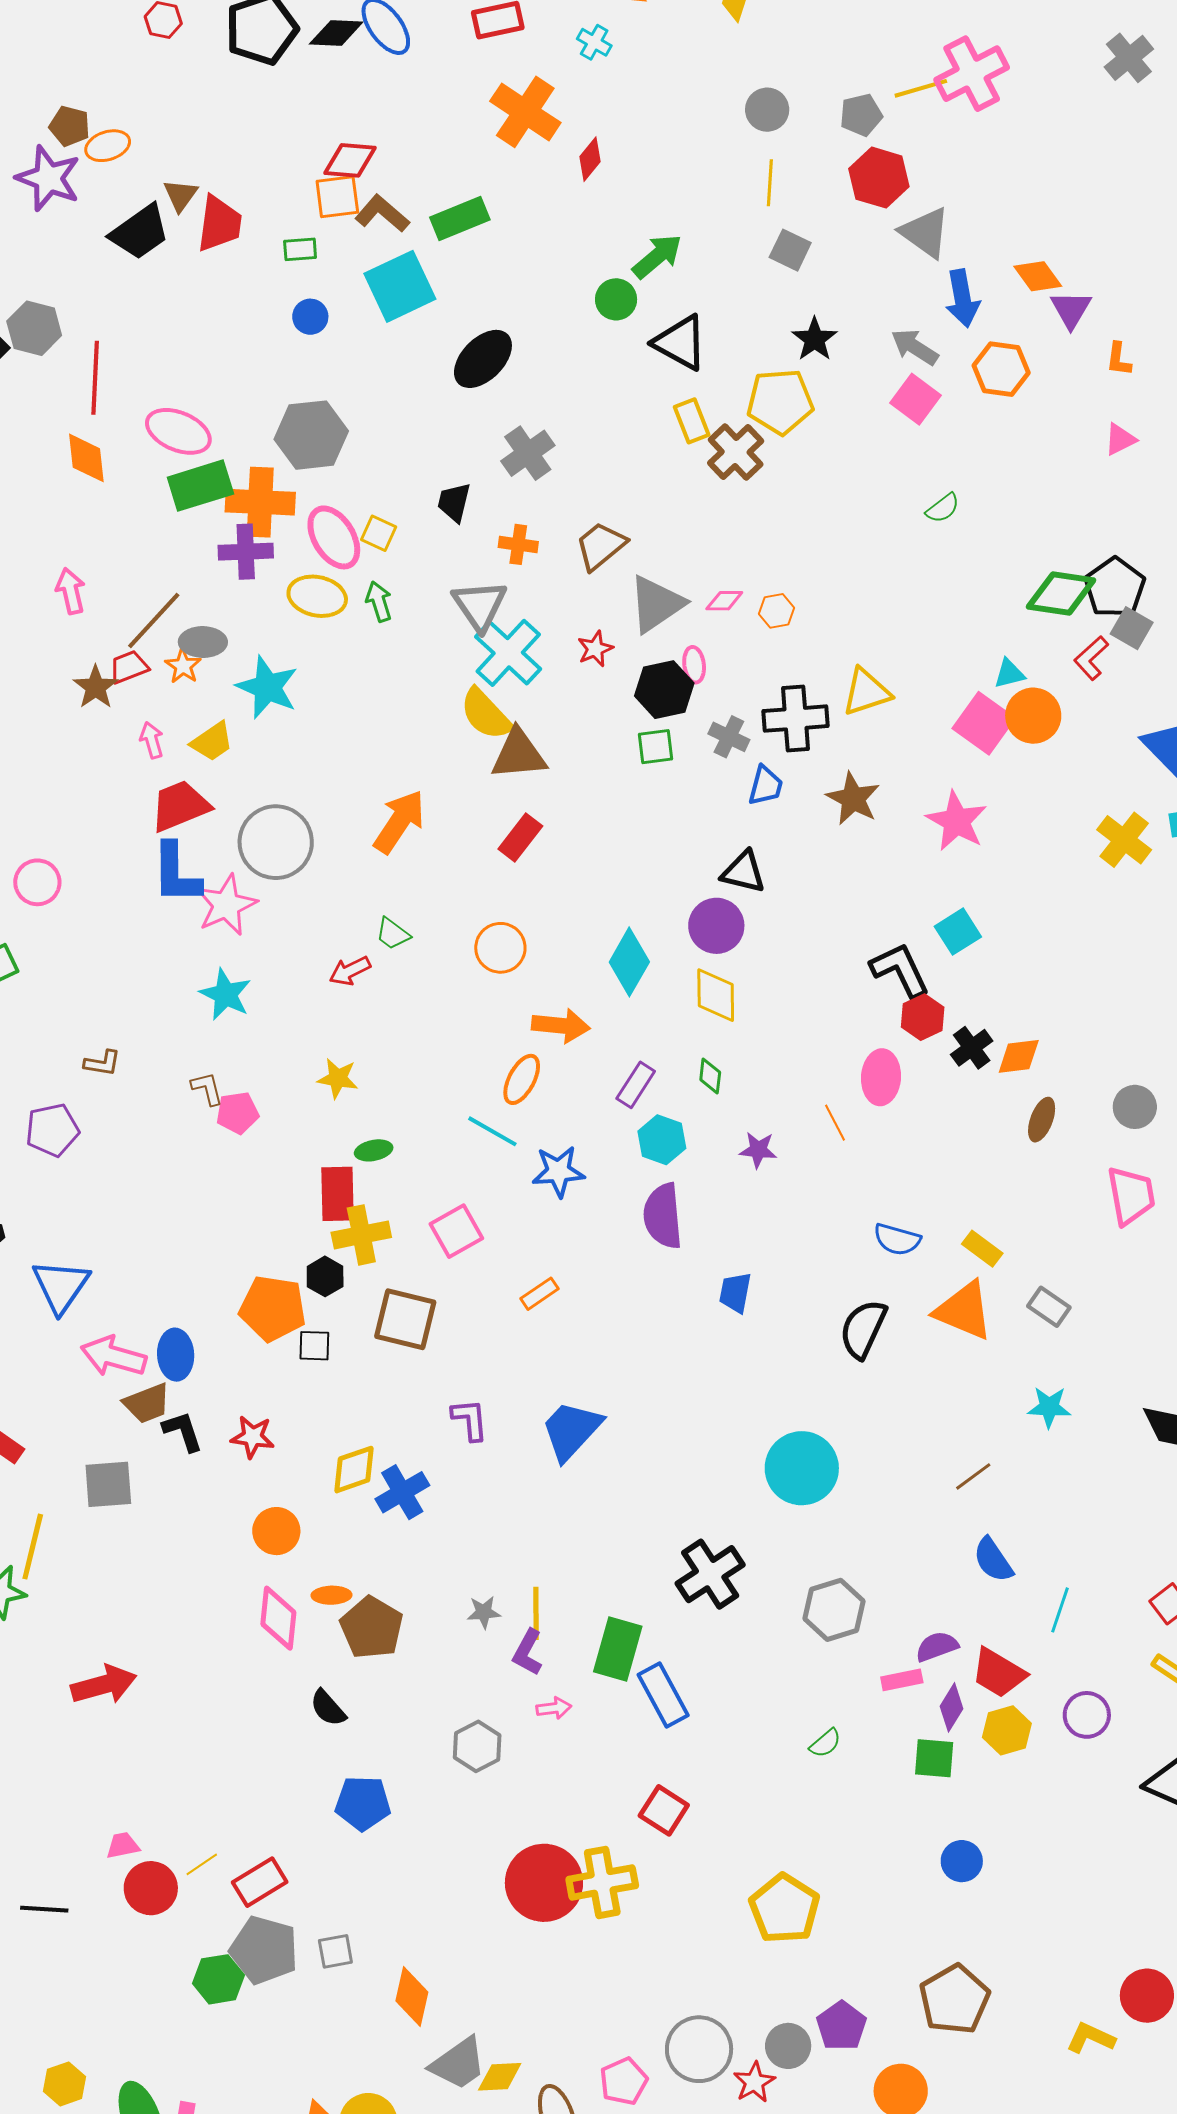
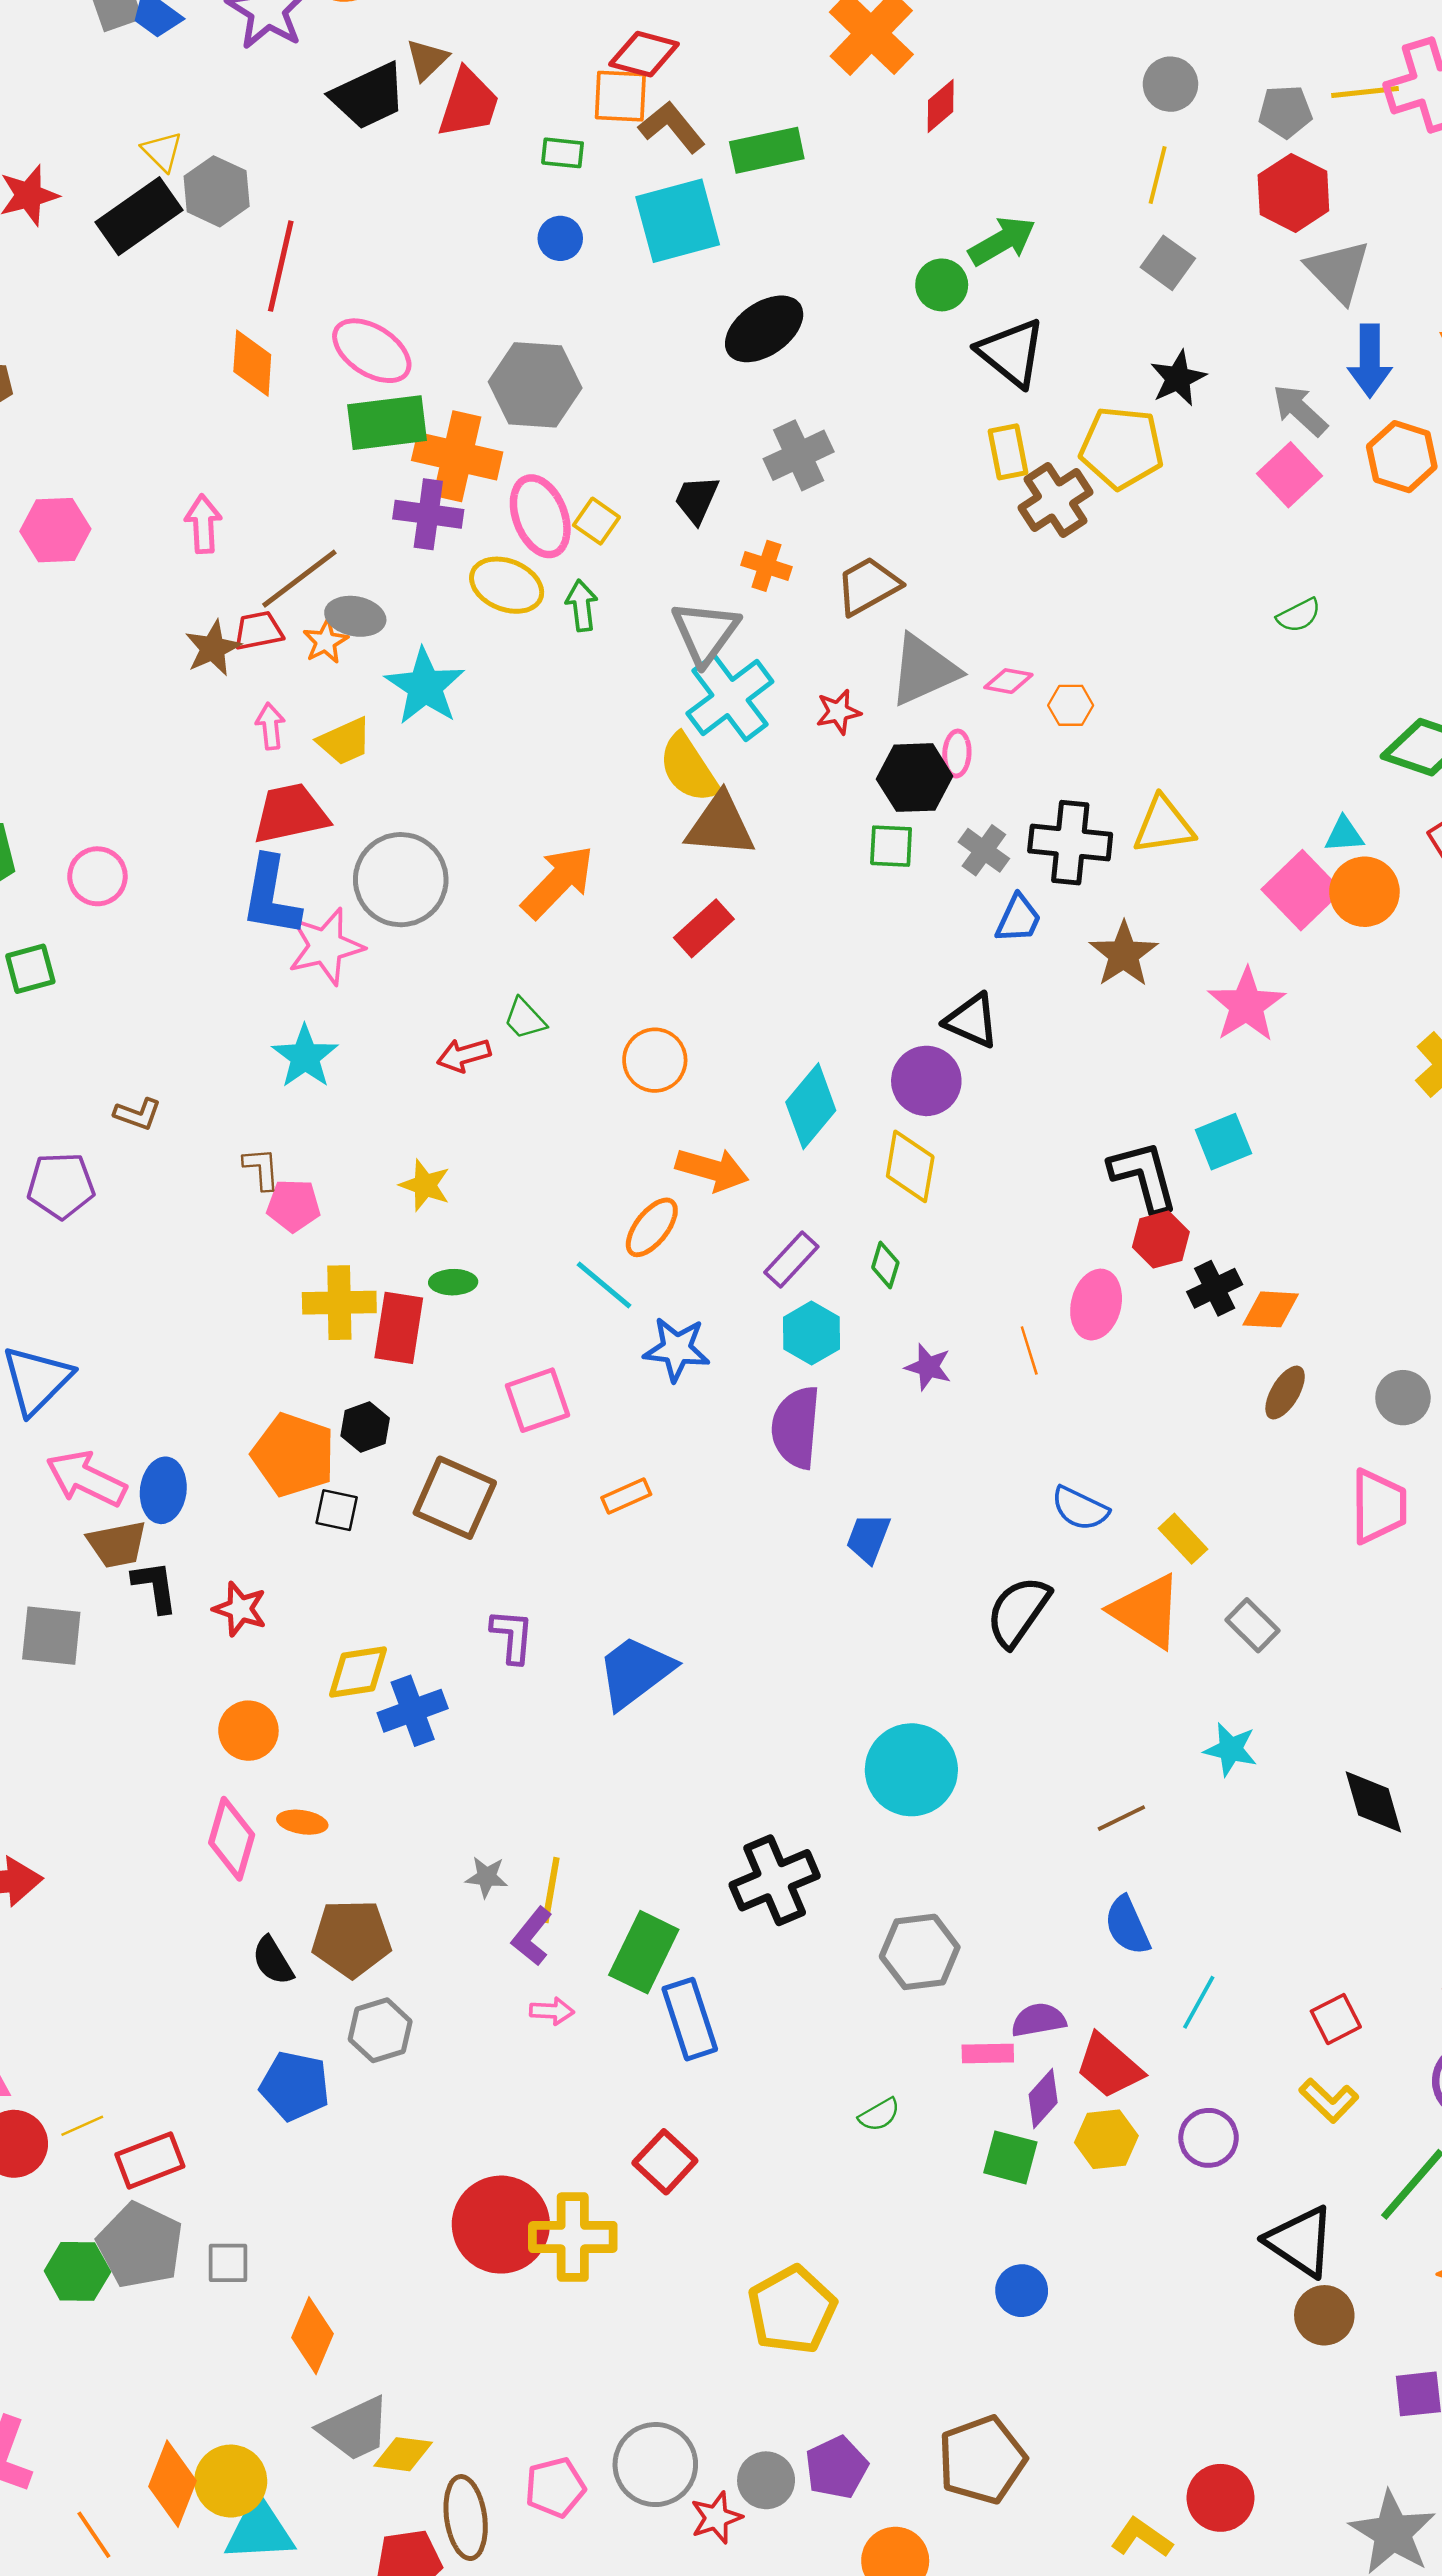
yellow cross: (361, 1235) -> (339, 1303), moved
brown pentagon: (372, 1628) -> (352, 1938), moved, turned 30
gray hexagon: (477, 1746) -> (380, 2030), moved

